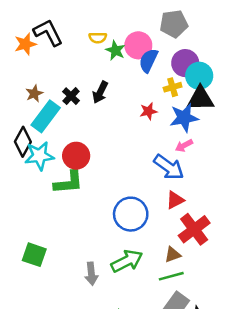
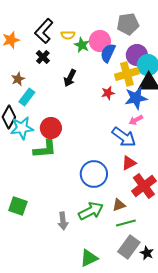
black L-shape: (48, 33) -> (44, 31), moved, turned -110
yellow cross: (173, 87) -> (127, 74), size x1.6
black cross: (71, 96) -> (43, 57), moved
cyan rectangle: (46, 116) -> (27, 97), size x0.7
brown triangle: (173, 255) -> (119, 205), moved

